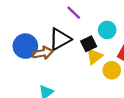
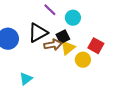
cyan circle: (107, 30) -> (73, 18), moved
brown arrow: (43, 53) -> (53, 45), moved

